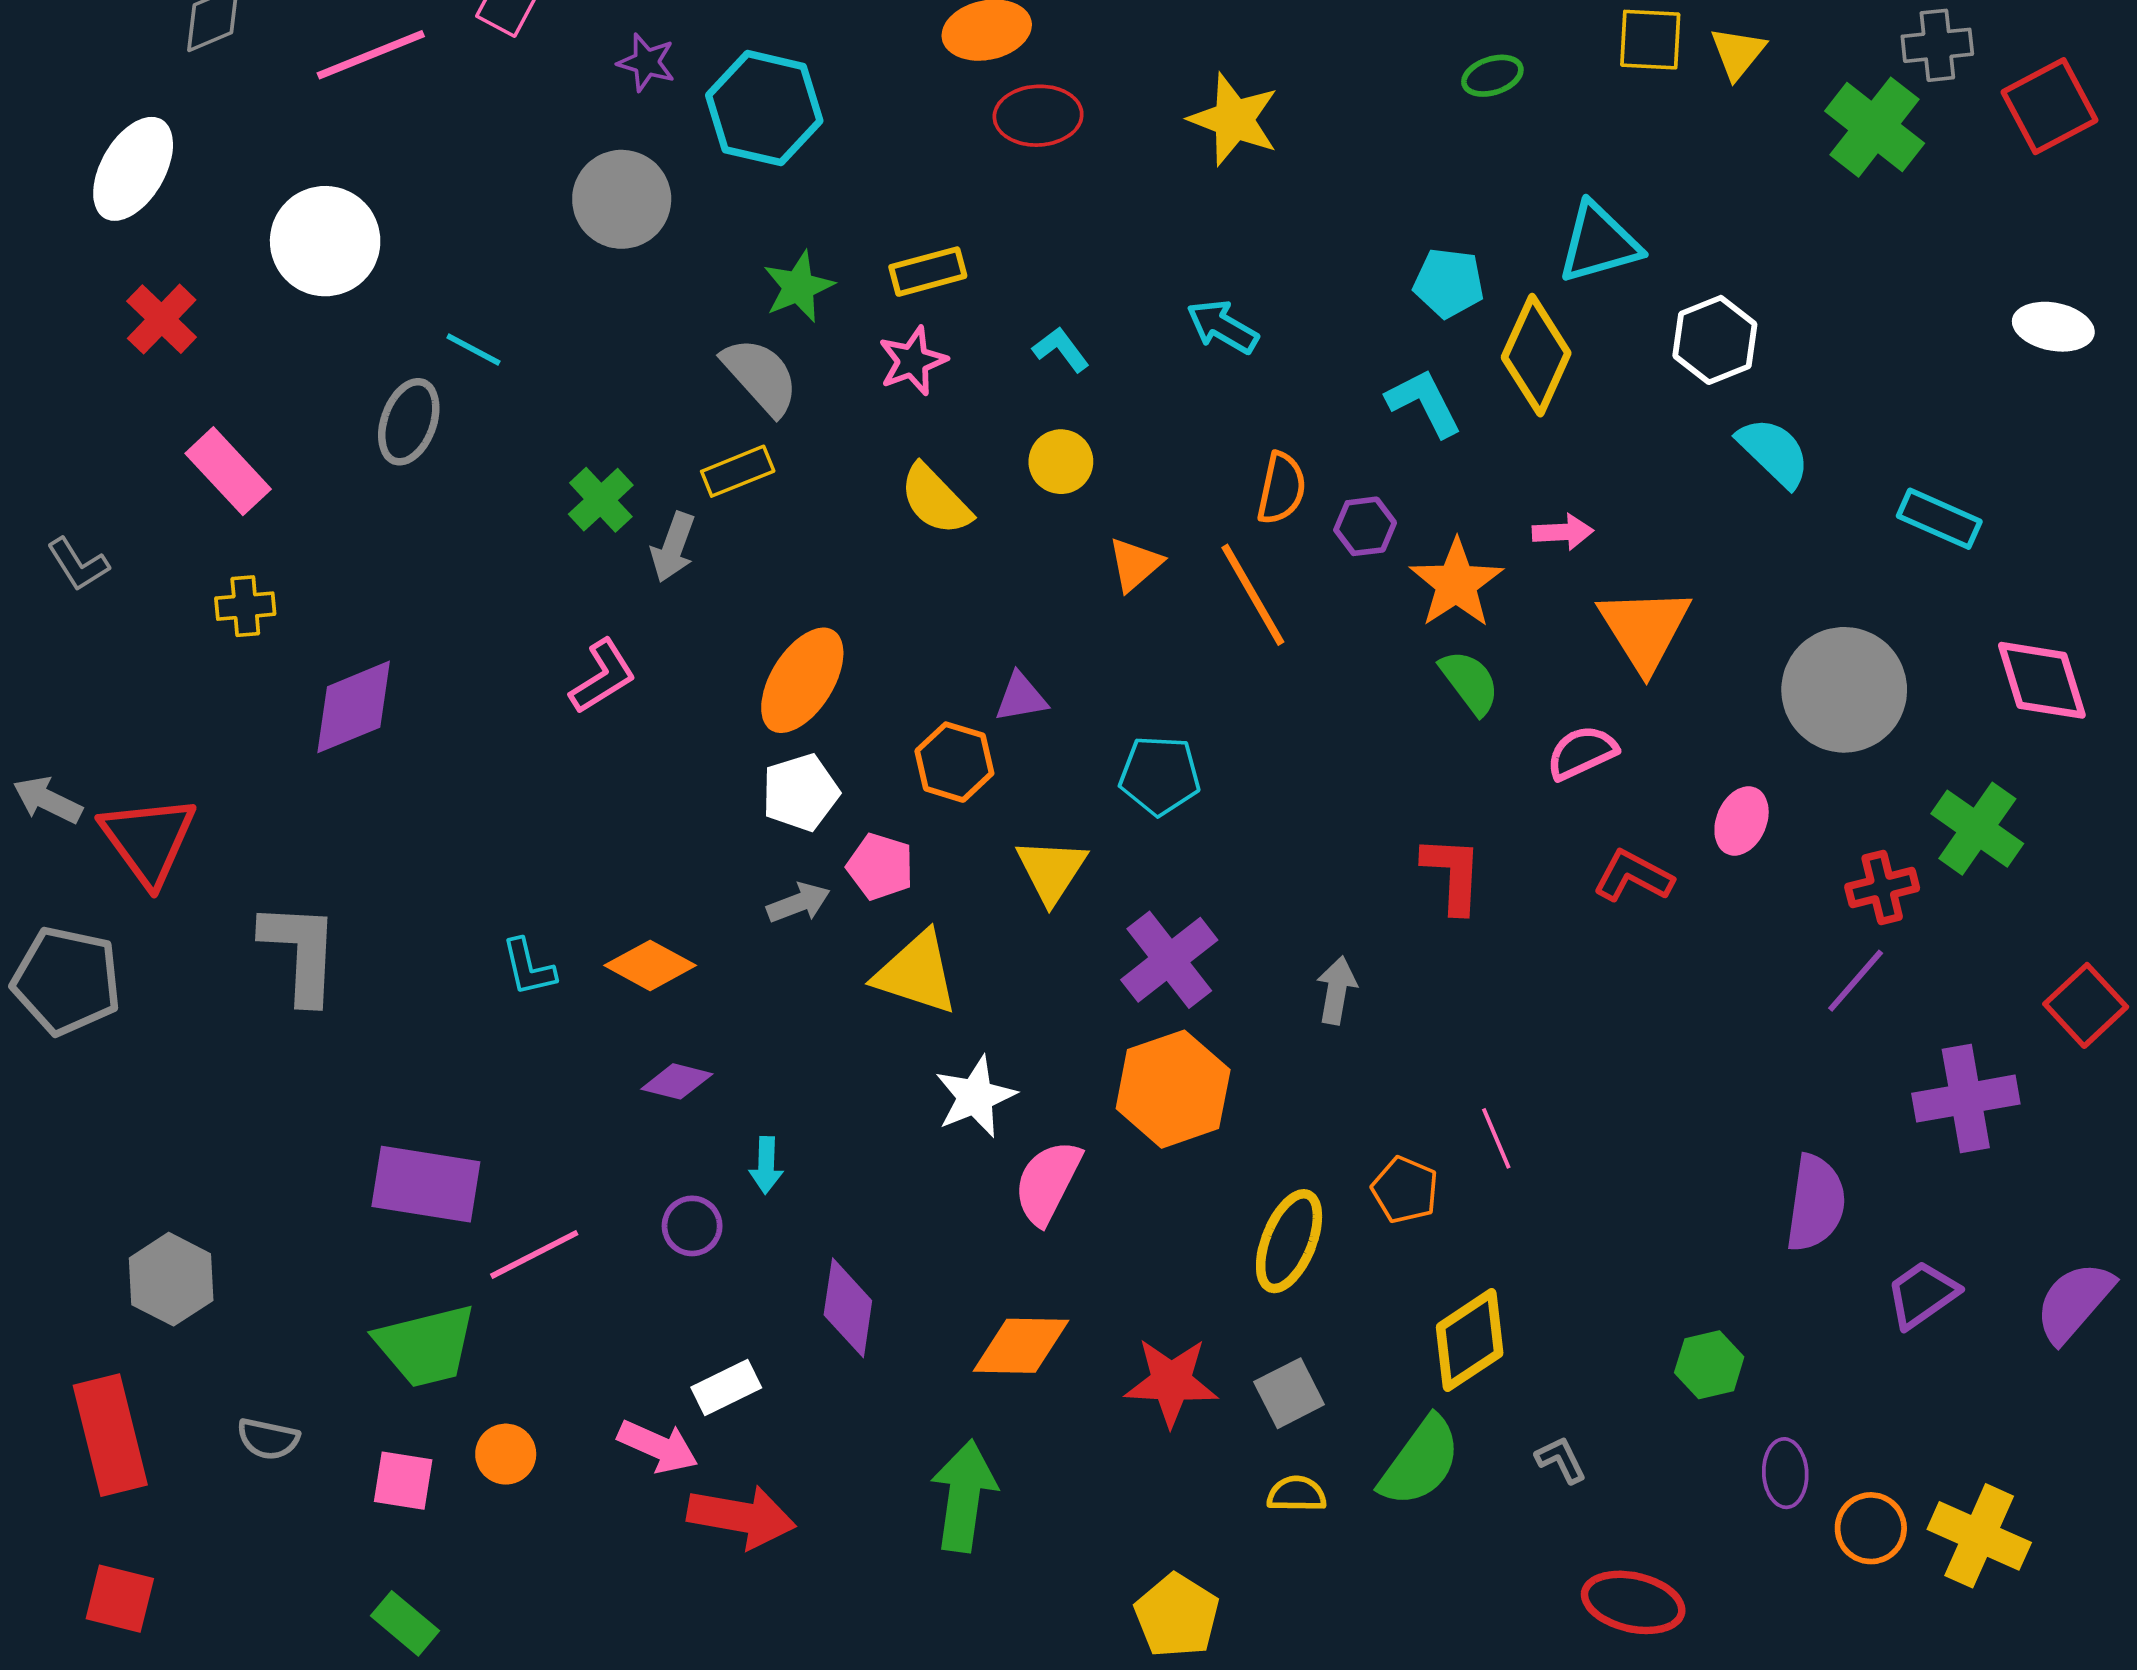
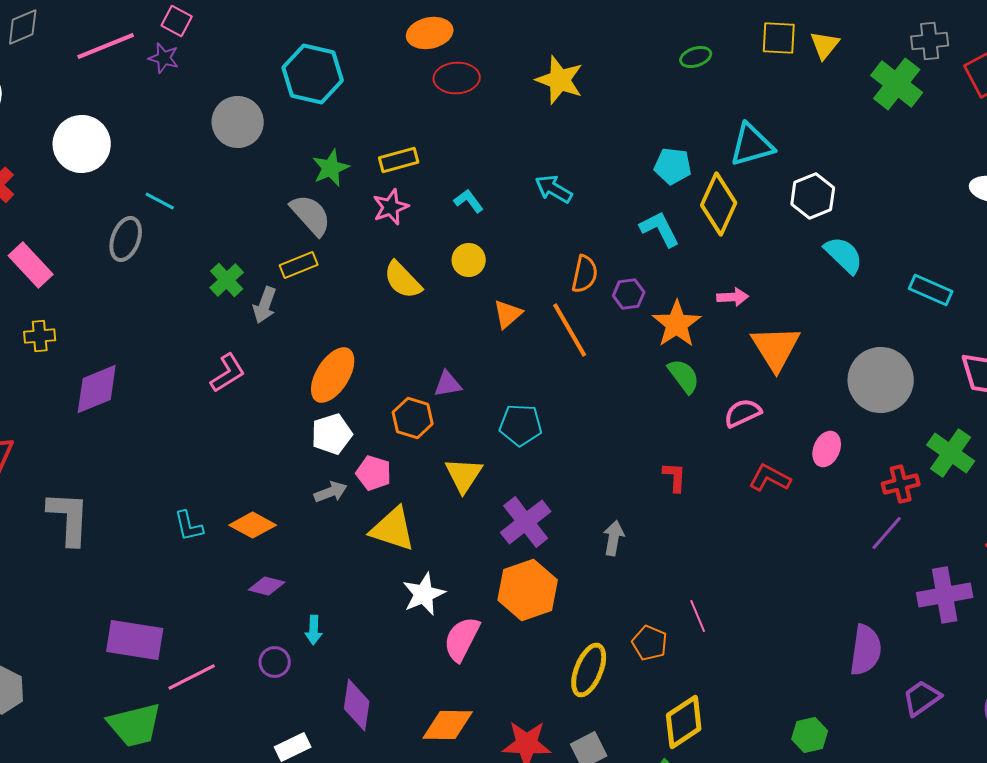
purple star: (646, 62) -> (164, 58), moved
red L-shape: (1453, 874) -> (675, 477), size x0.7

